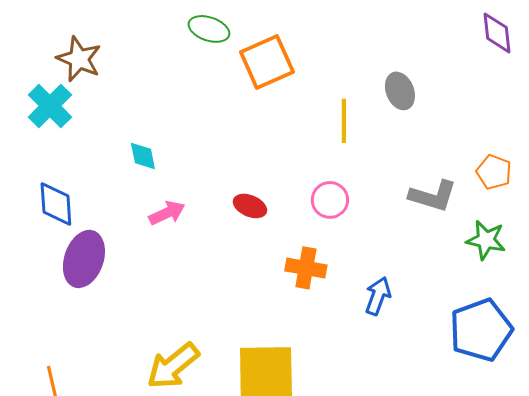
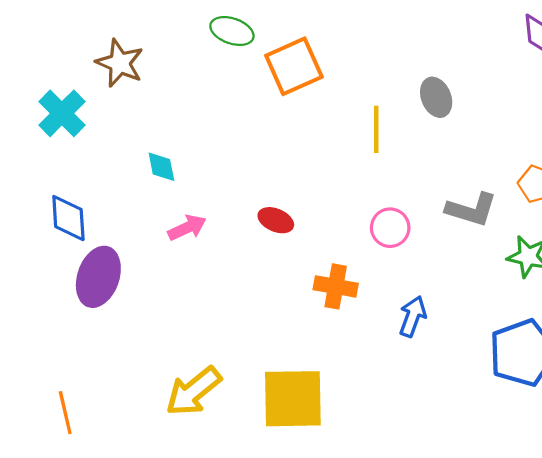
brown star: (79, 59) -> (120, 63), moved
pink circle: (330, 200) -> (390, 228), moved

